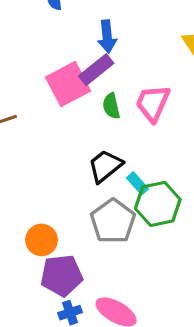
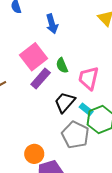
purple rectangle: (96, 70) -> (41, 78), moved
pink trapezoid: (153, 103) -> (89, 78), moved

